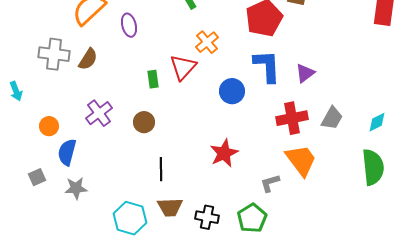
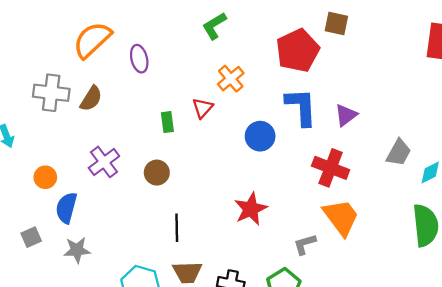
red triangle: (183, 67) -> (203, 108), size x0.7
red cross: (292, 118) -> (331, 168), turned 32
gray trapezoid: (332, 118) -> (399, 153), moved

